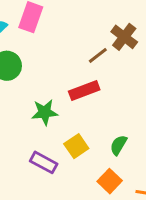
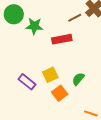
green star: (45, 112) -> (34, 26), moved
orange square: (110, 181) -> (60, 93), moved

